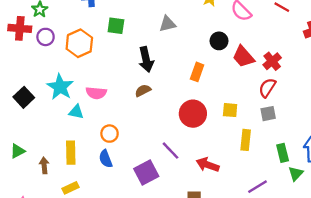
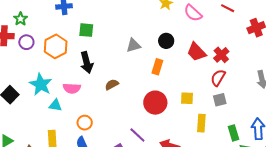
gray triangle: (167, 24) -> (133, 45), moved
black circle: (219, 41) -> (166, 41), moved
black arrow: (146, 60) -> (87, 62), moved

